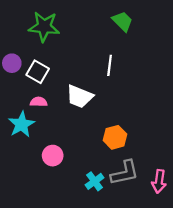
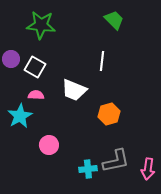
orange hexagon: (115, 137) -> (109, 114), moved
cyan cross: (95, 181) -> (88, 169), turned 30

